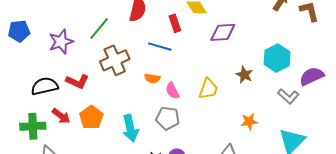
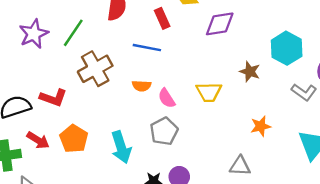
purple star: (61, 42) -> (34, 34), moved
yellow trapezoid: (208, 89) -> (209, 92), turned 75
gray pentagon: (168, 118) -> (164, 131), turned -30

